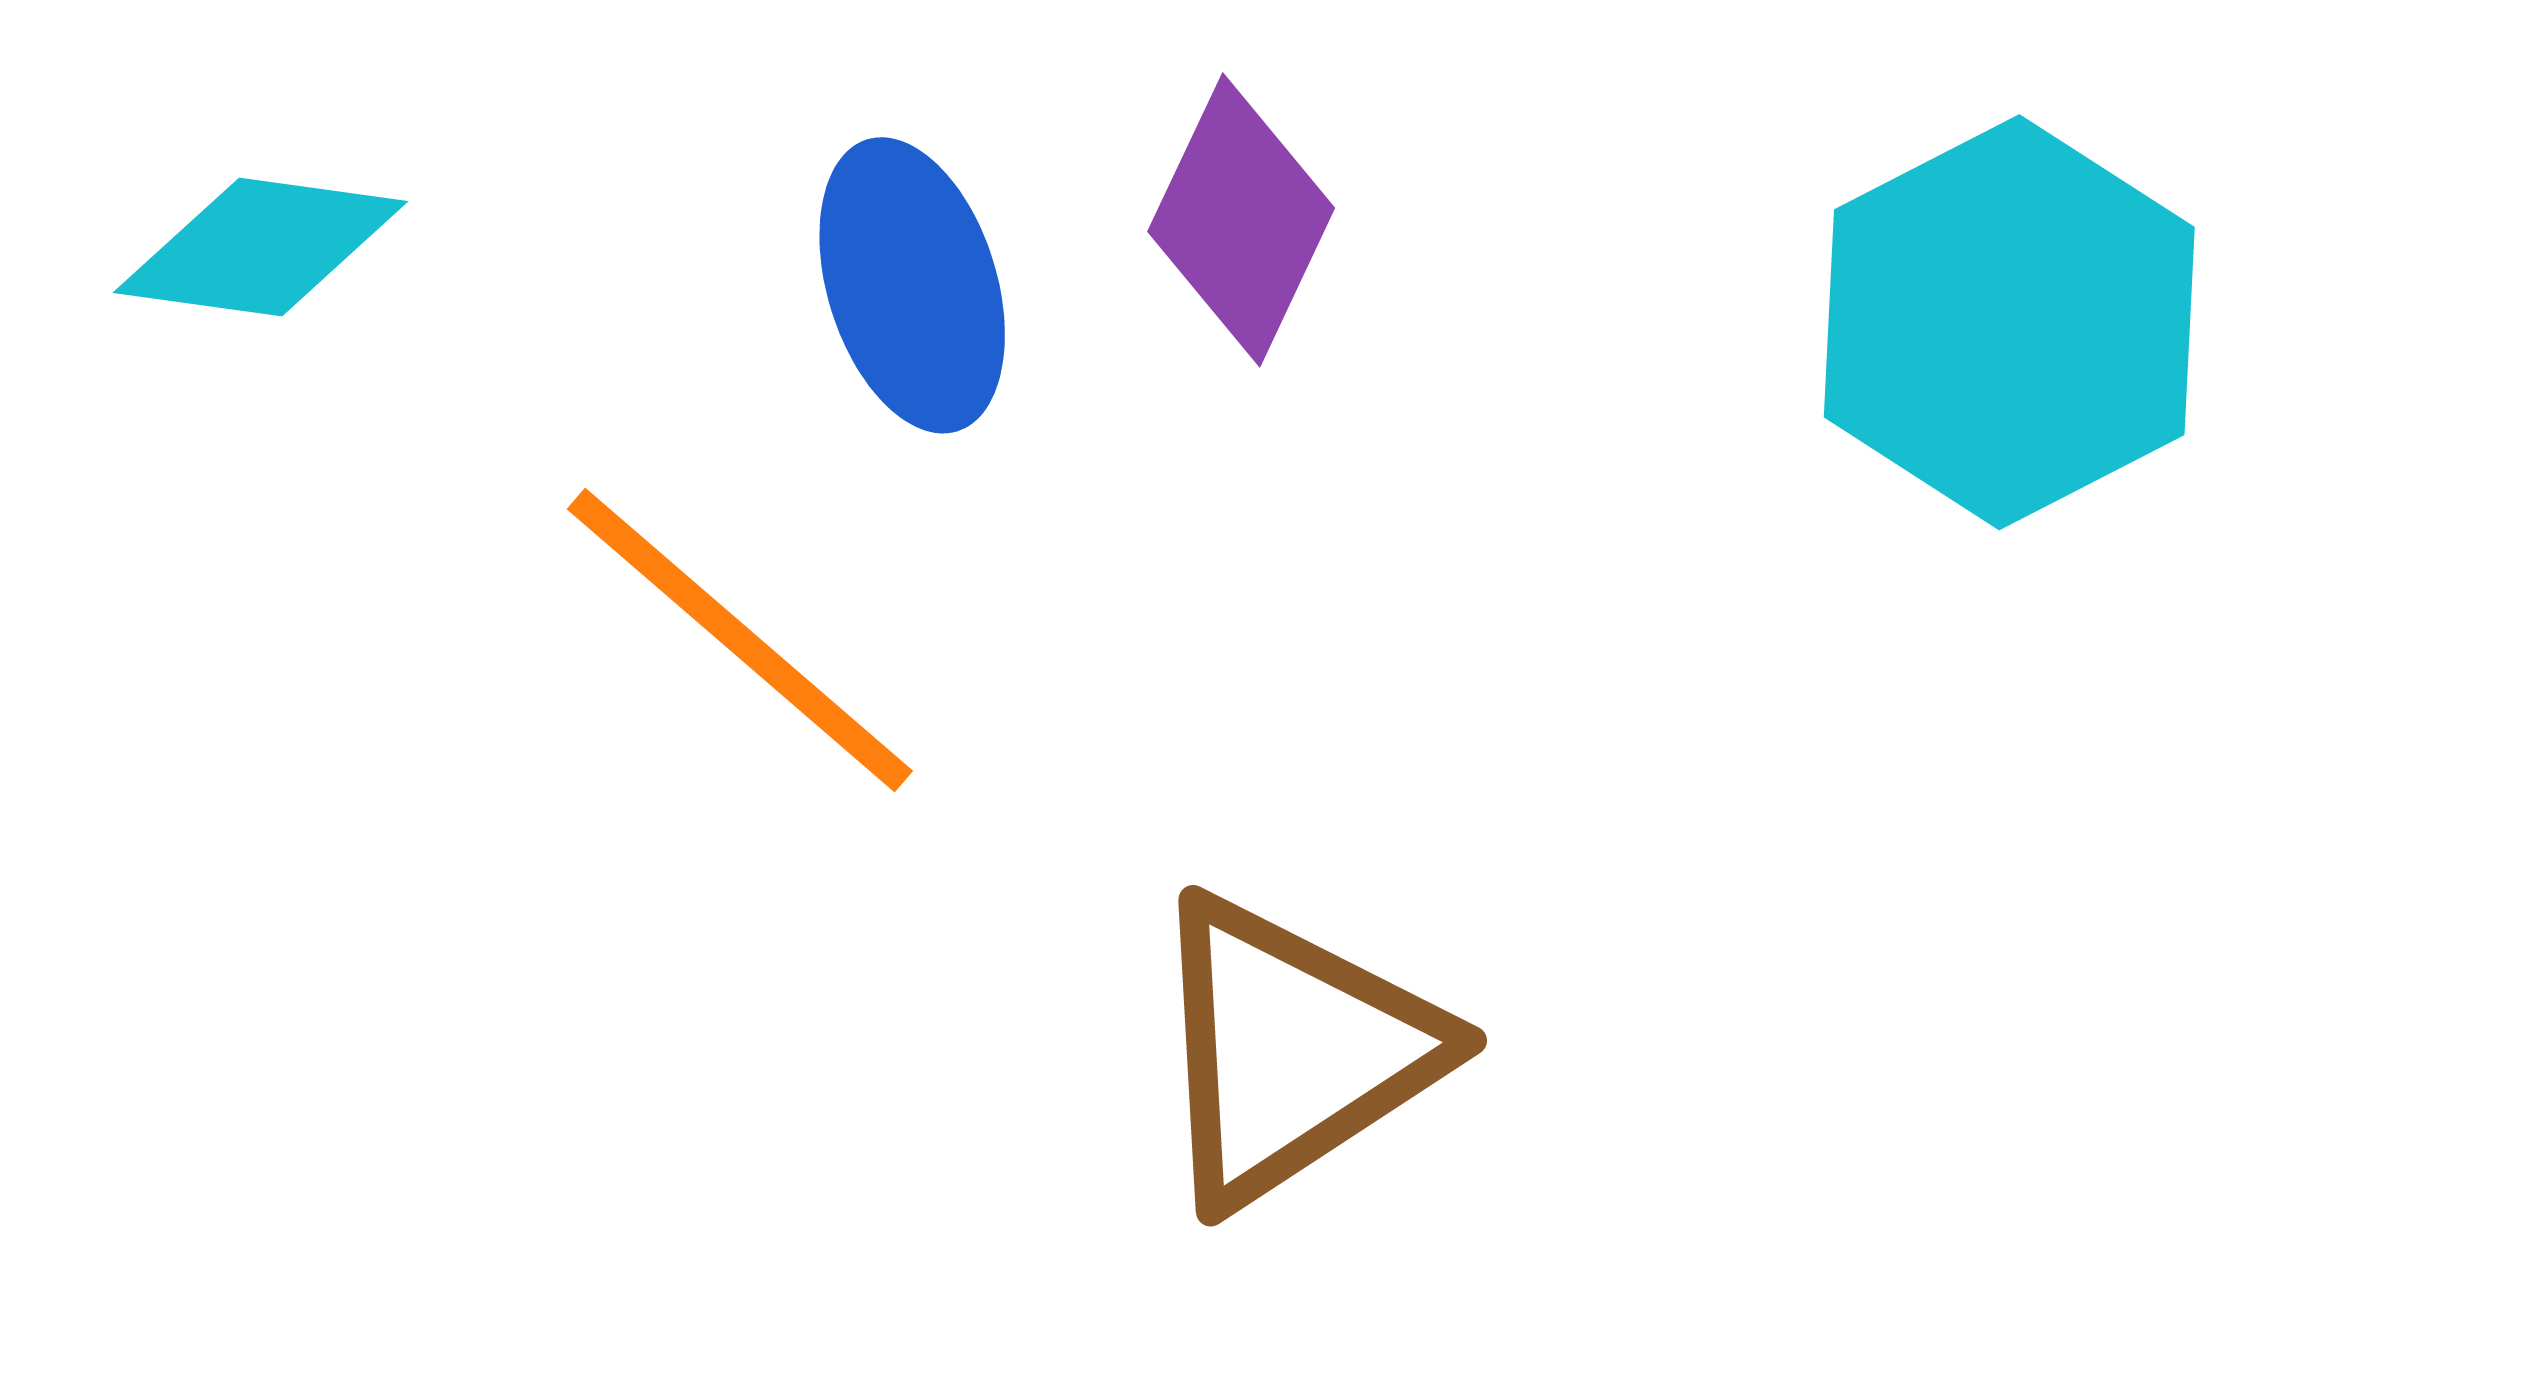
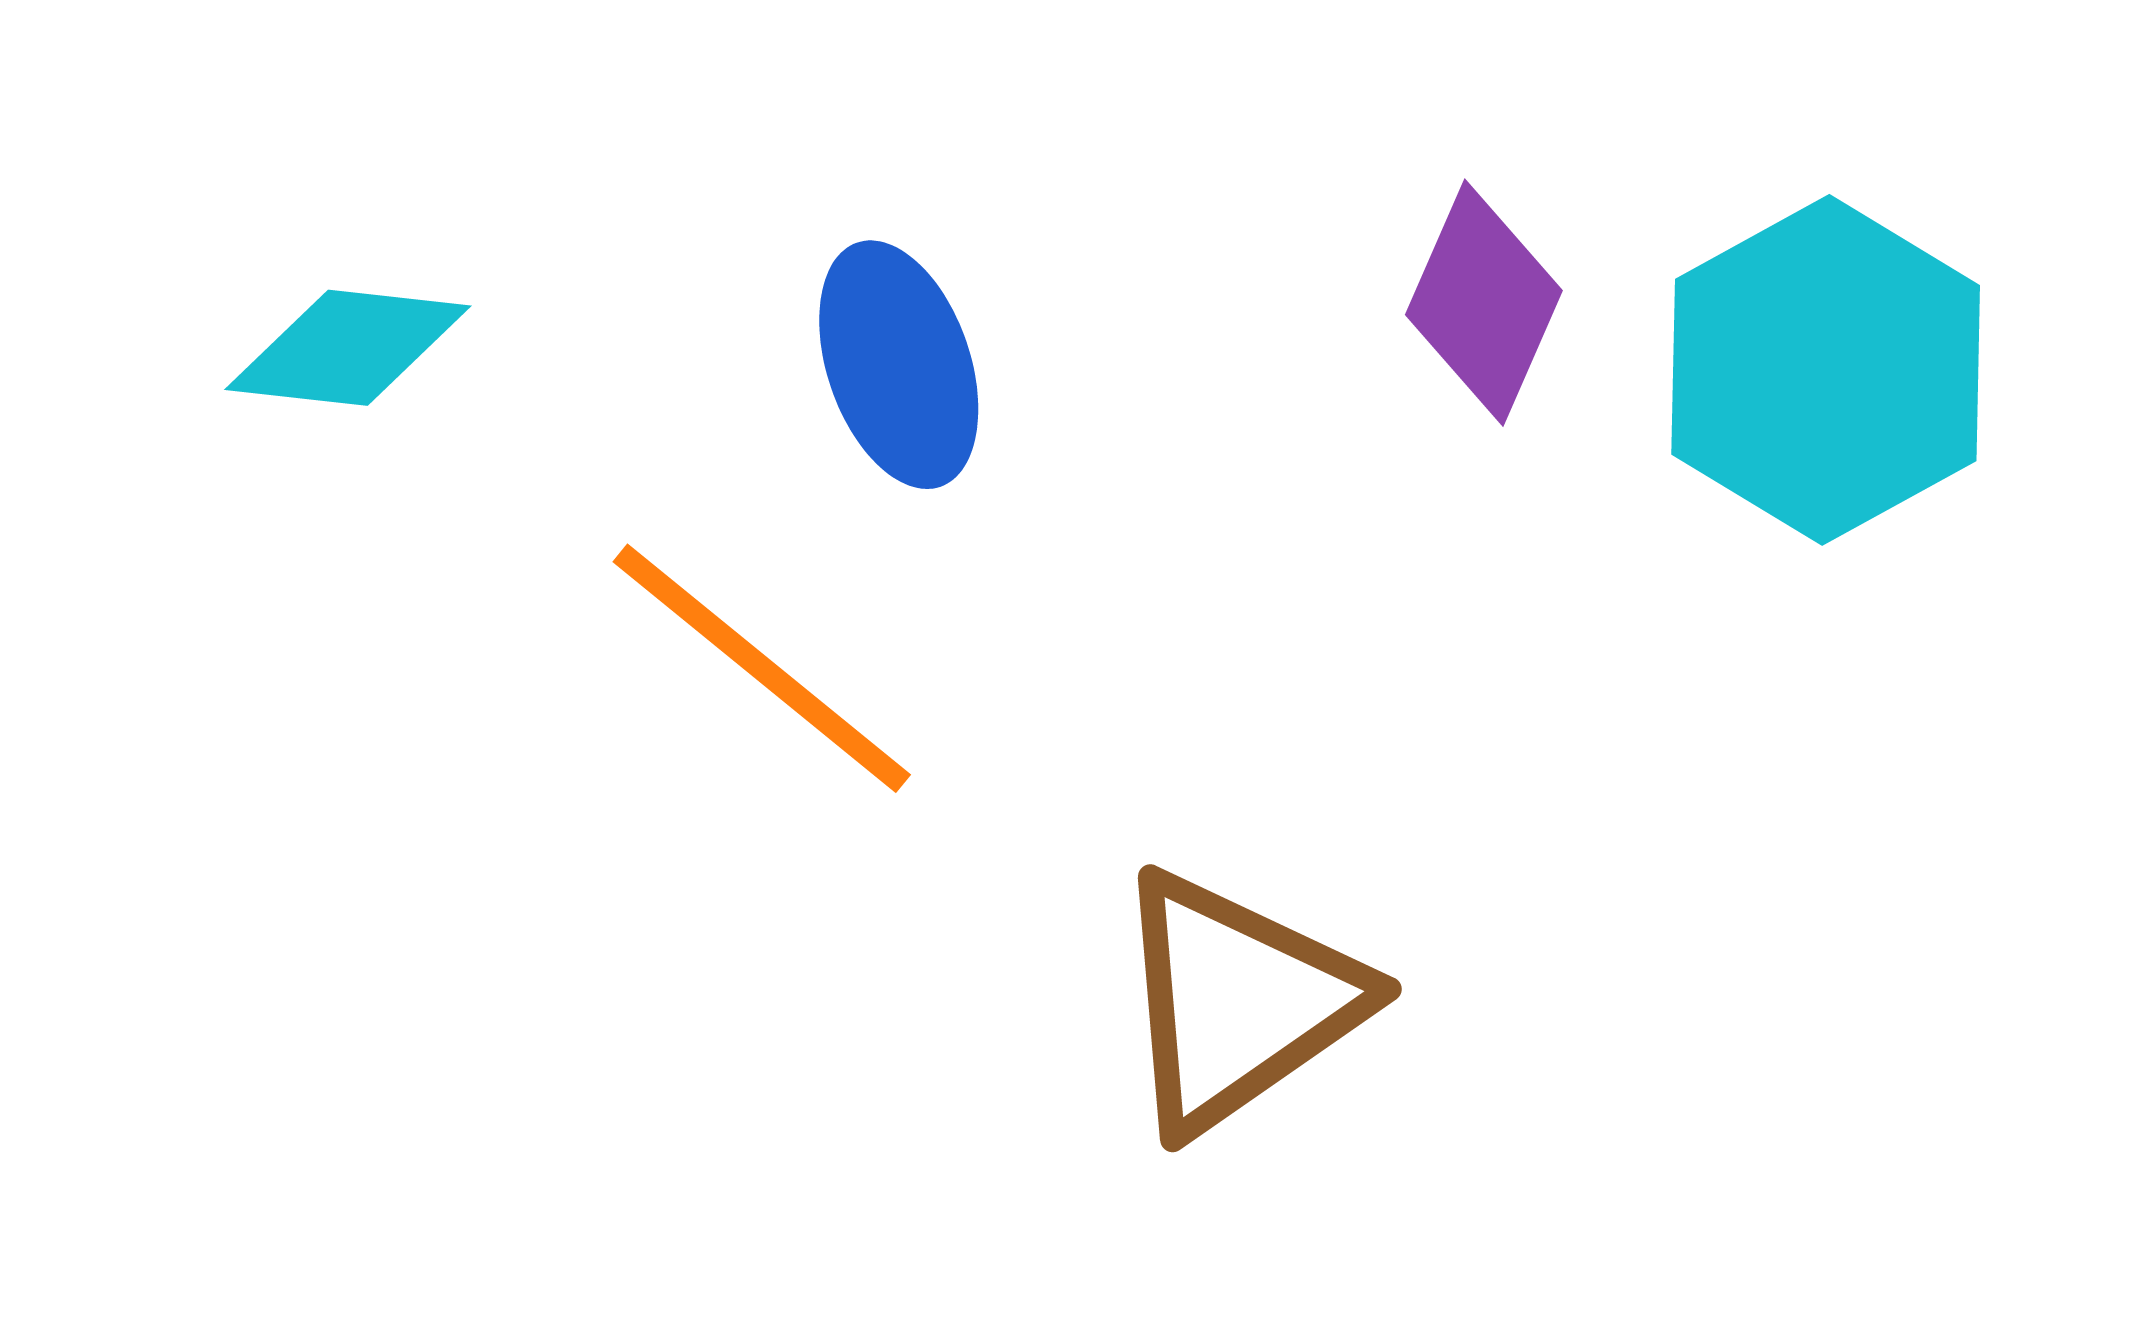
purple diamond: (1241, 220) -> (1484, 303), moved

